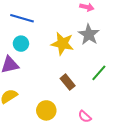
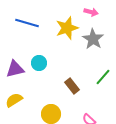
cyan circle: (21, 44) -> (39, 63), moved
yellow star: (62, 44) -> (67, 28), moved, turned -30

